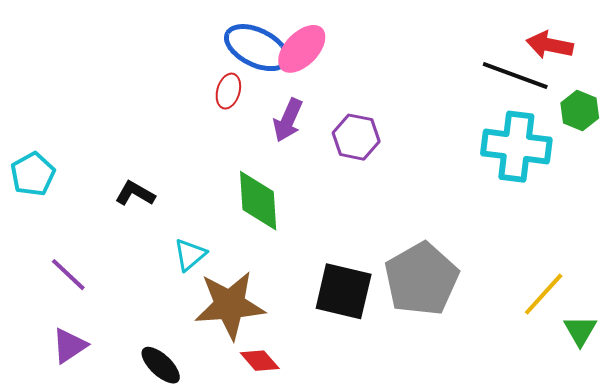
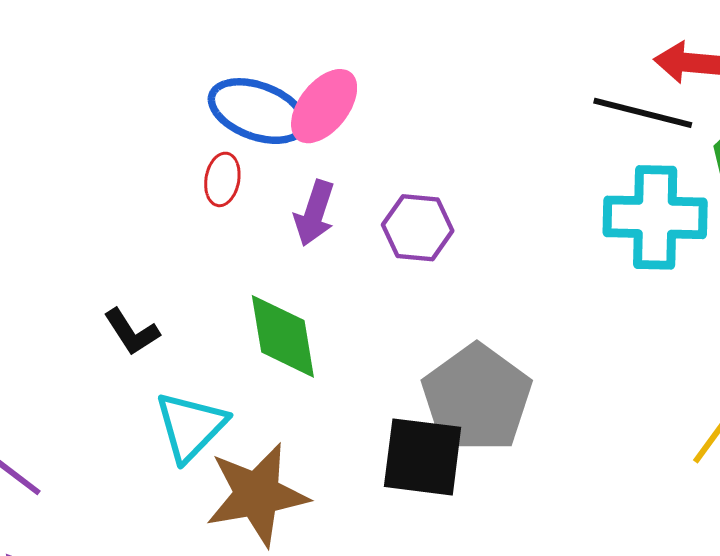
black L-shape: (135, 194) -> (132, 332), moved, turned -147
cyan triangle: (190, 255) -> (191, 426), size x1.5
gray pentagon: (421, 279) -> (477, 398), moved

